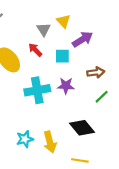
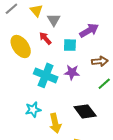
yellow triangle: (63, 21) -> (36, 11), moved
cyan cross: (37, 90) -> (46, 75), turned 30
cyan star: (25, 139) -> (33, 110), moved

